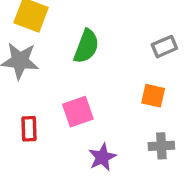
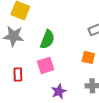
green semicircle: (86, 46) -> (47, 39), moved

